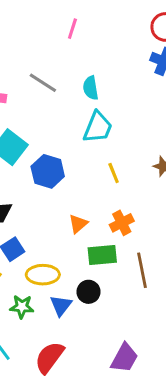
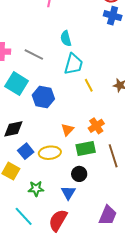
gray line: (43, 83) -> (34, 54), moved
yellow line: (114, 173) -> (89, 85), moved
yellow ellipse: (43, 275) -> (50, 153), moved
blue triangle: (61, 305) -> (68, 193), moved

